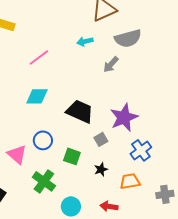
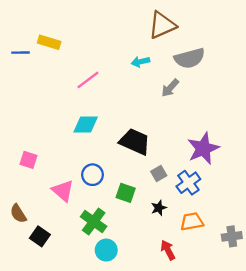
purple star: (124, 117) -> (203, 148), moved
blue cross: (141, 150) -> (188, 183), moved
cyan circle: (71, 206) -> (106, 250), moved
red arrow: (109, 206) -> (168, 250), turned 54

